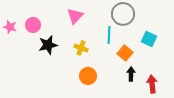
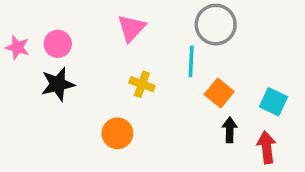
cyan square: (149, 39) -> (274, 102), moved
black star: (48, 45) -> (58, 84), moved
orange circle: (88, 76) -> (117, 133), moved

